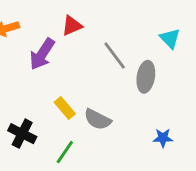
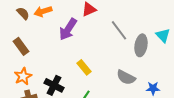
cyan triangle: (170, 38) -> (163, 35), moved
gray semicircle: (98, 119) -> (126, 77), moved

